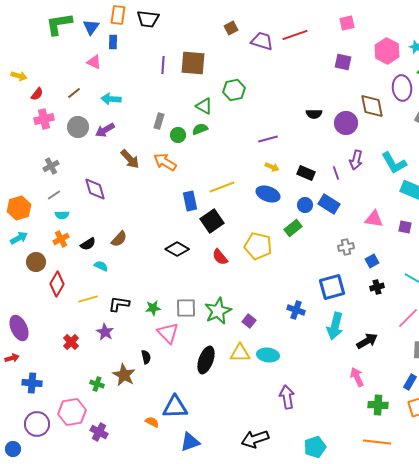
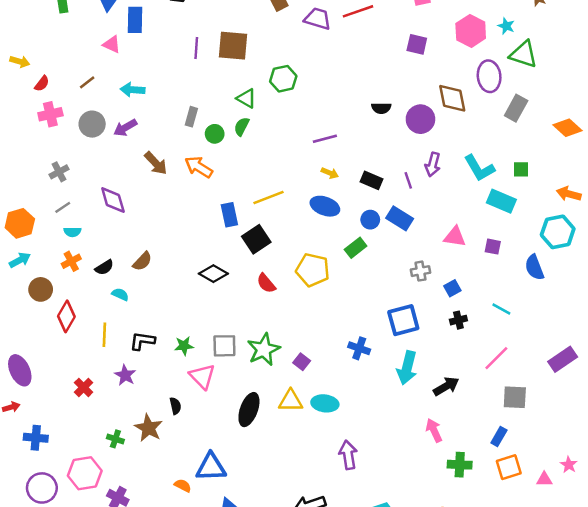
blue rectangle: (113, 42) -> (135, 20), size x1.5
green semicircle: (200, 129) -> (242, 126), turned -42
yellow line: (88, 299) -> (104, 335), turned -72

